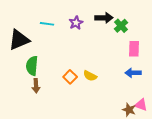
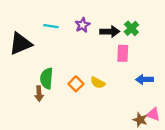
black arrow: (104, 18) -> (110, 32), moved
pink rectangle: (134, 49) -> (123, 53), moved
green semicircle: (32, 66) -> (47, 78), moved

